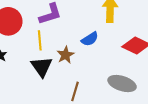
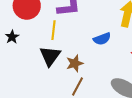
brown star: (65, 55) -> (75, 63), moved

